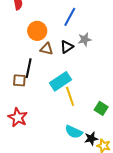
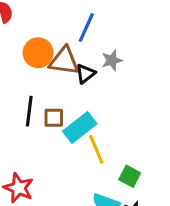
brown triangle: (47, 49) -> (64, 61), moved, size x1.5
brown square: (19, 80) -> (54, 118), moved
green square: (101, 108) -> (130, 176), moved

